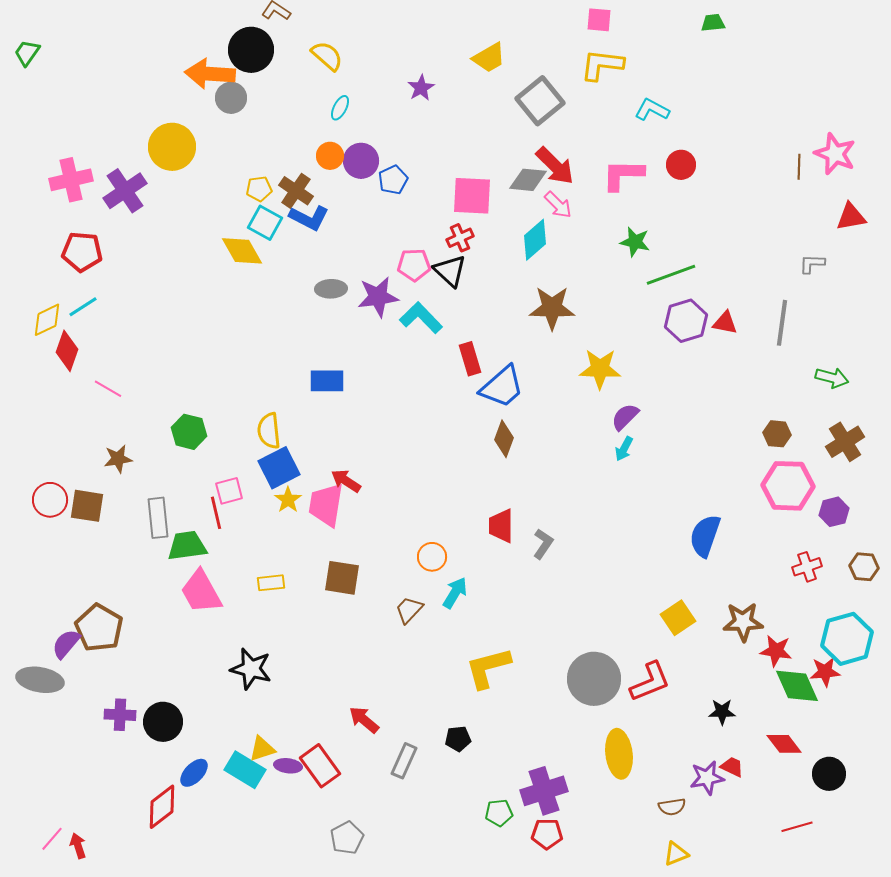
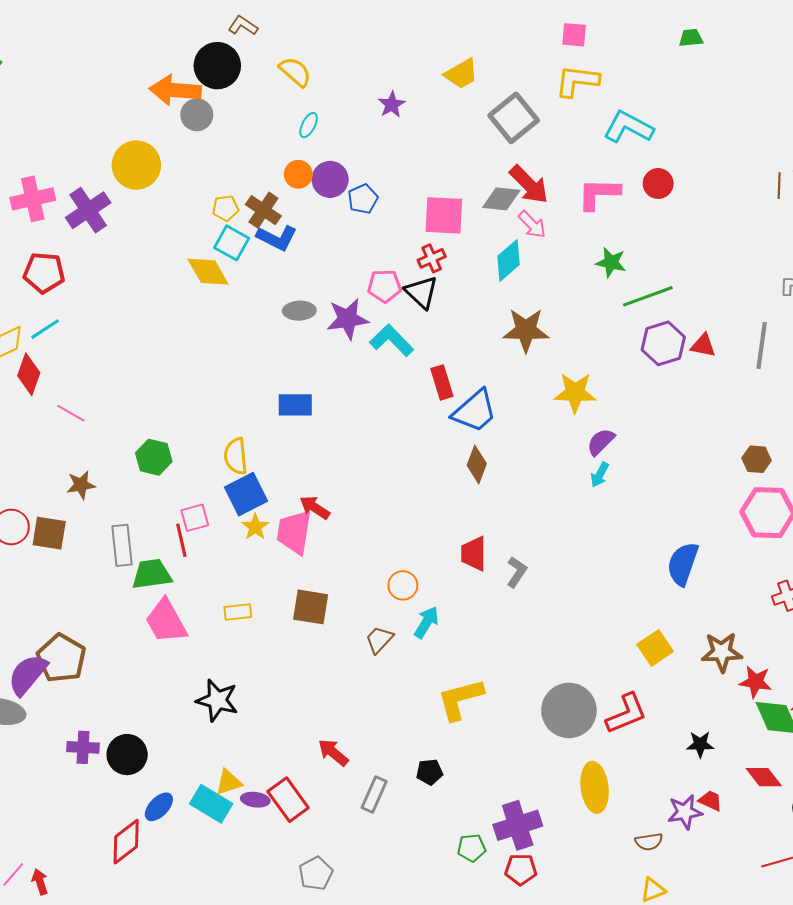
cyan L-shape: (652, 110) -> (628, 127), size x1.4
purple semicircle: (66, 644) -> (28, 675), size x1.4

